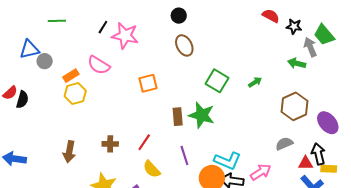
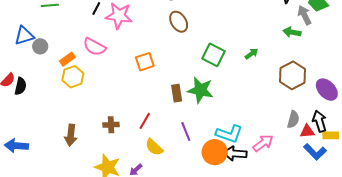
gray semicircle: (284, 144) -> (293, 119), moved, turned 132

